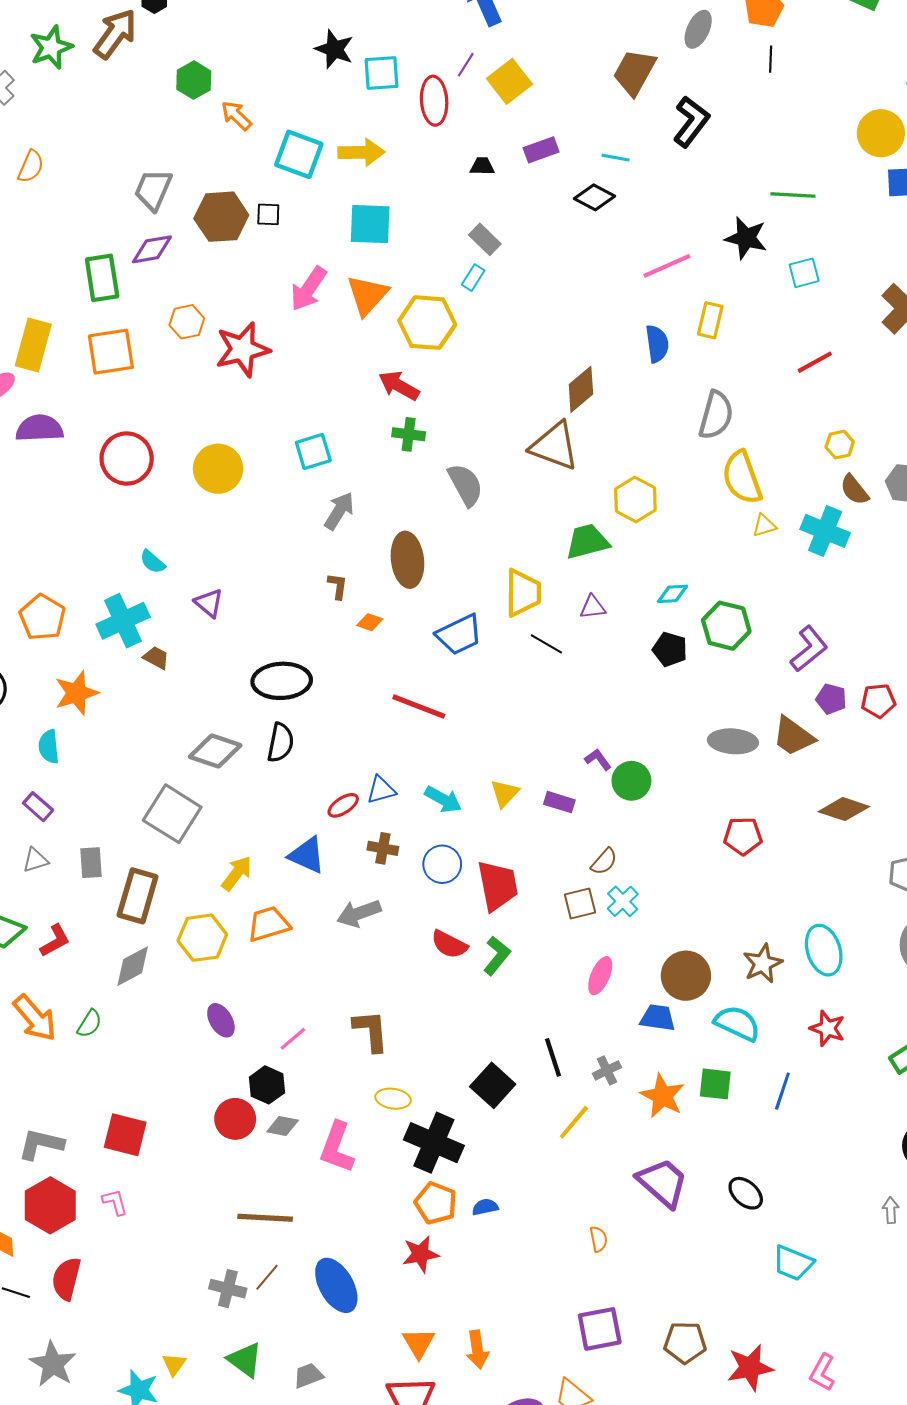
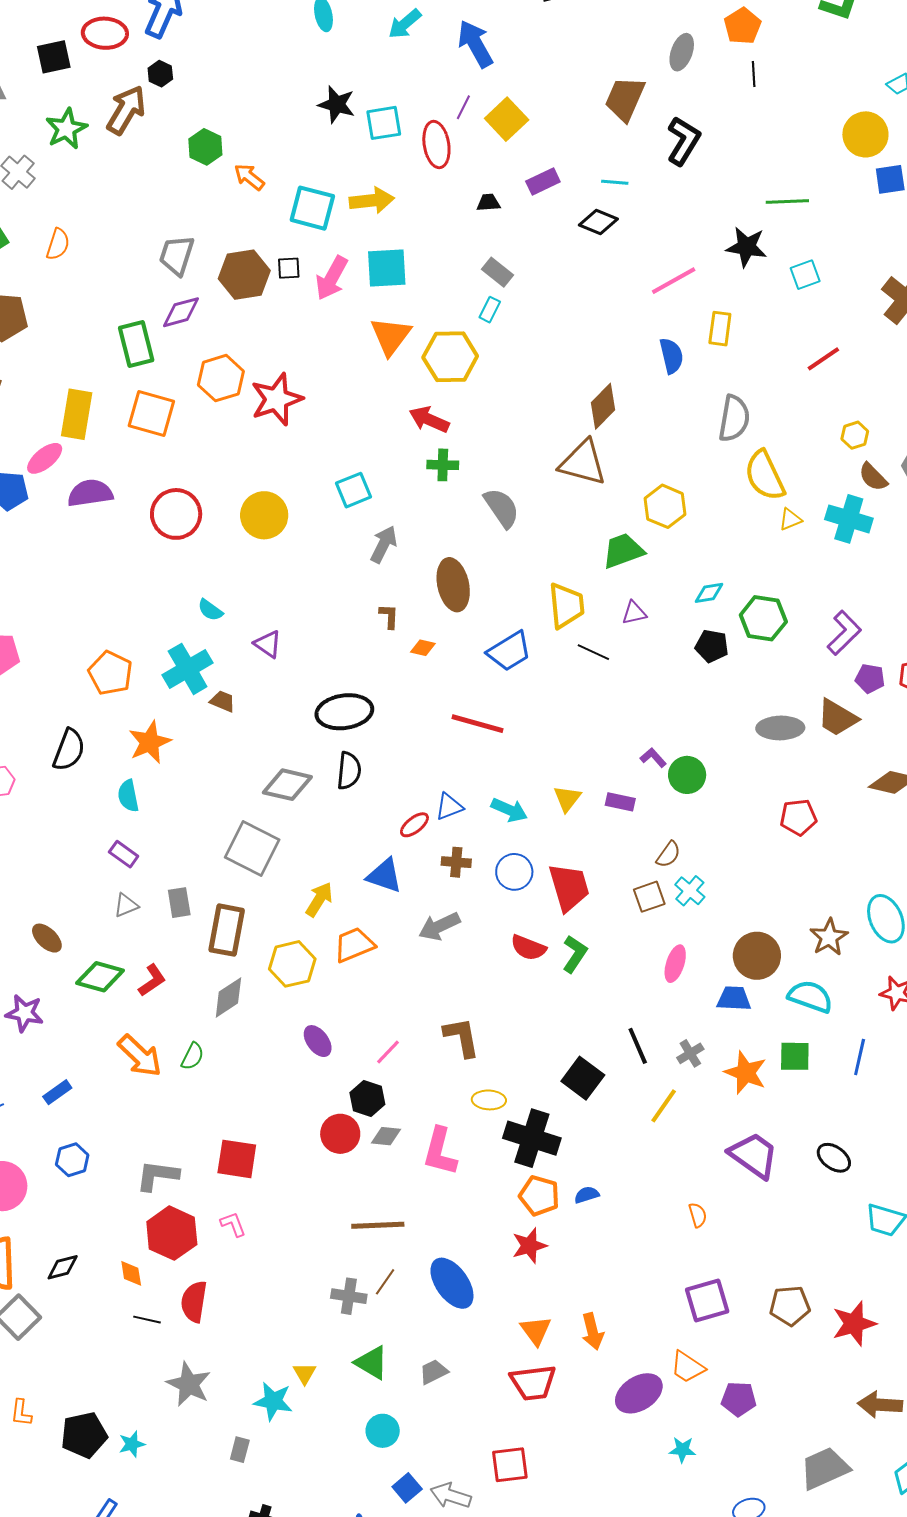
pink arrow: (308, 289) -> (332, 278), moved
orange hexagon: (187, 322) -> (221, 378), size x1.4
orange square: (111, 352) -> (151, 413), turned 30

